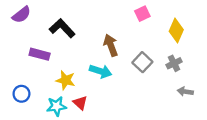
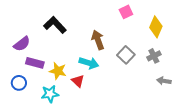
purple semicircle: (21, 15) -> (22, 44), moved
purple rectangle: (40, 54) -> (35, 63), moved
red triangle: (80, 103) -> (78, 81), moved

